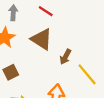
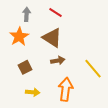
brown arrow: (65, 57) -> (58, 61), moved, turned -128

